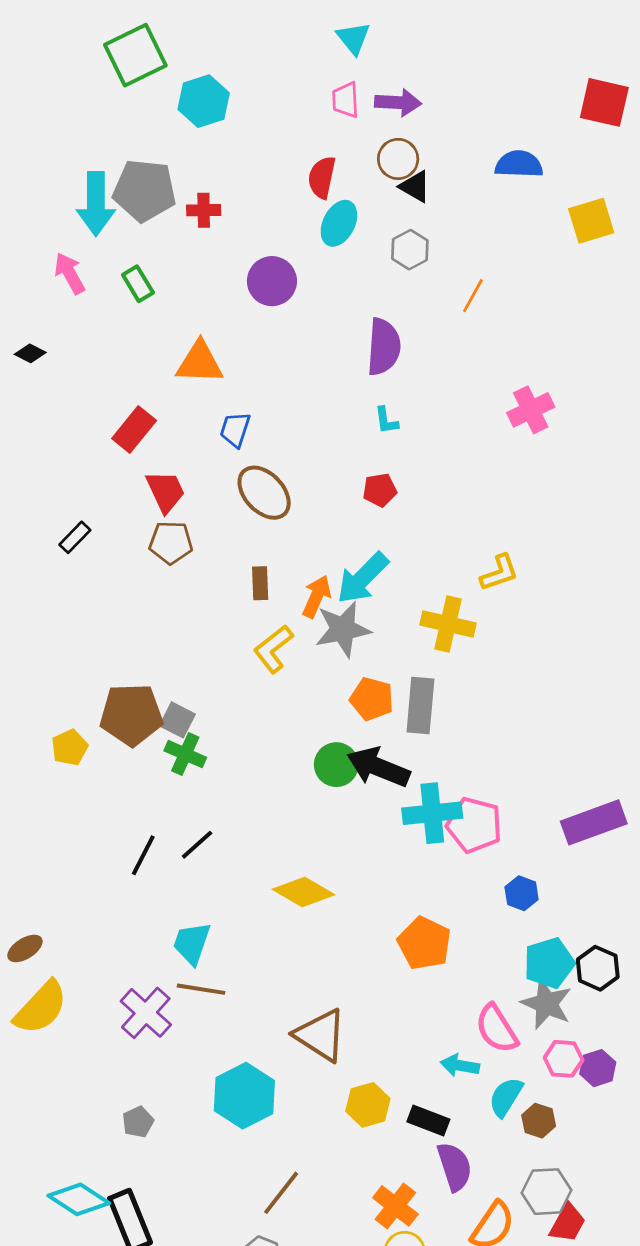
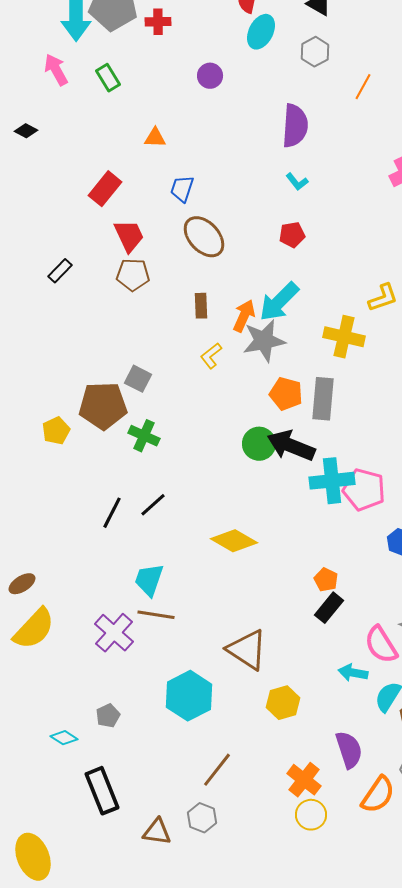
purple circle: (272, 281) -> (210, 76), size x0.7
orange triangle: (200, 363) -> (155, 138), size x0.6
cyan L-shape: (386, 420) -> (297, 182), turned -30
yellow L-shape: (273, 649) -> (211, 356), size x0.7
gray square: (177, 720) -> (138, 379), moved
orange pentagon: (424, 943) -> (326, 580), size x0.6
black rectangle: (428, 1121) -> (329, 608), moved, turned -72
cyan diamond: (79, 1199) -> (64, 738), moved, size x0.6

